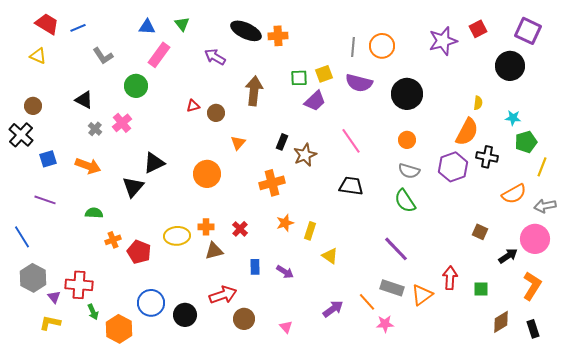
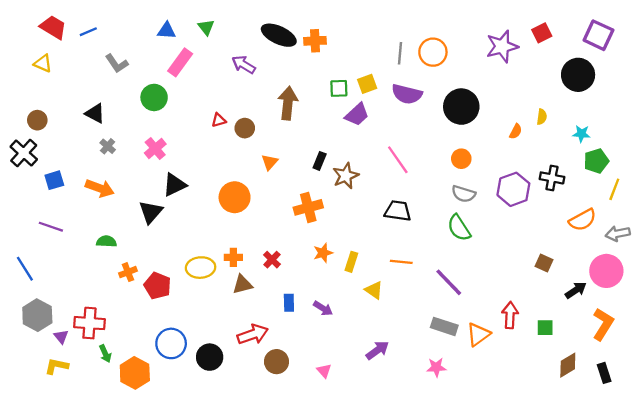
pink cross: (122, 123) -> (155, 148), moved
orange semicircle: (467, 132) -> (516, 131), moved, size x0.5
orange line: (367, 302) -> (401, 262), moved, turned -42

